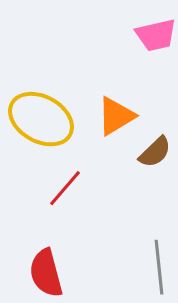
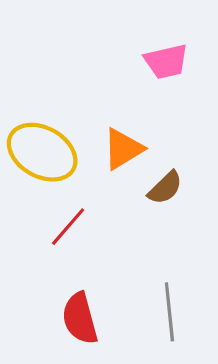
red semicircle: (46, 273) -> (80, 318), moved

